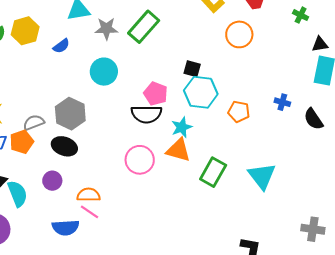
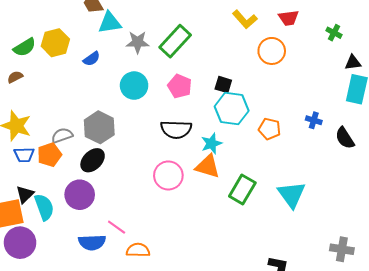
pink pentagon: (156, 94) -> (180, 86), moved
black ellipse: (64, 146) -> (93, 160), turned -65
purple circle: (52, 181) -> (80, 195), size x1.5
orange semicircle: (89, 195) -> (138, 250), moved

